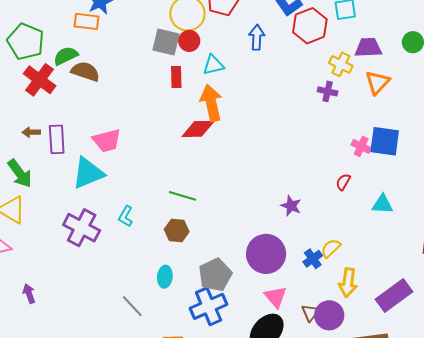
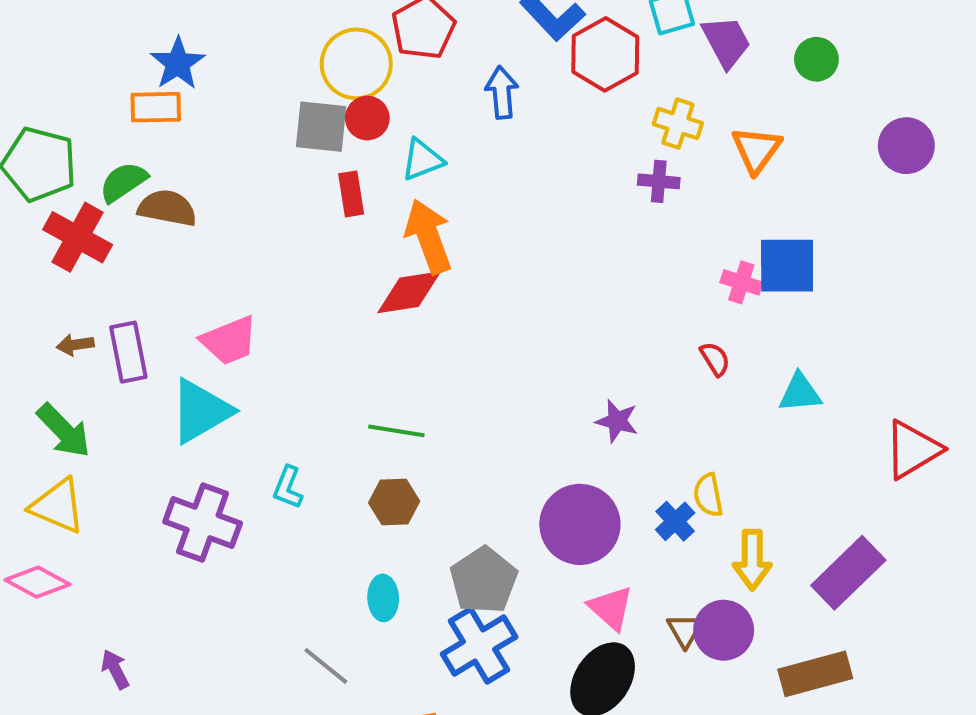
purple trapezoid: (368, 48) -> (726, 42), moved, turned 72
red semicircle: (343, 182) -> (715, 359), turned 126
yellow semicircle: (331, 248) -> (708, 495), turned -50

